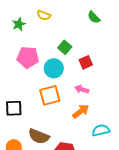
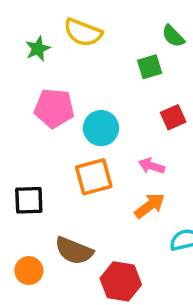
yellow semicircle: (44, 15) -> (83, 32), size x1.5
green square: (65, 47) -> (150, 67), moved, turned 32
red square: (86, 62) -> (173, 117), moved

